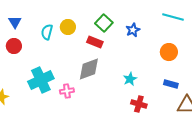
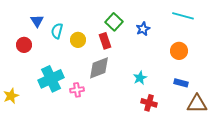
blue triangle: (15, 22) -> (37, 21), moved
yellow circle: (68, 27) -> (78, 40), moved
red rectangle: (95, 42) -> (105, 41), turned 49

